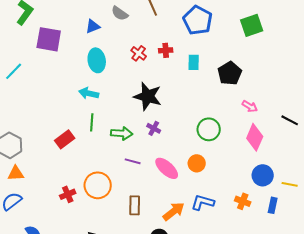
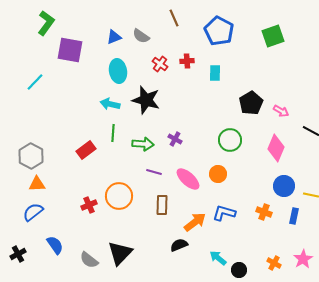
gray semicircle: (120, 13) -> (141, 36), moved
black pentagon: (230, 73) -> (251, 103), moved
black star: (148, 96) -> (146, 100), moved
pink arrow: (250, 106) -> (281, 111), moved
brown rectangle: (135, 205) -> (162, 205), moved

